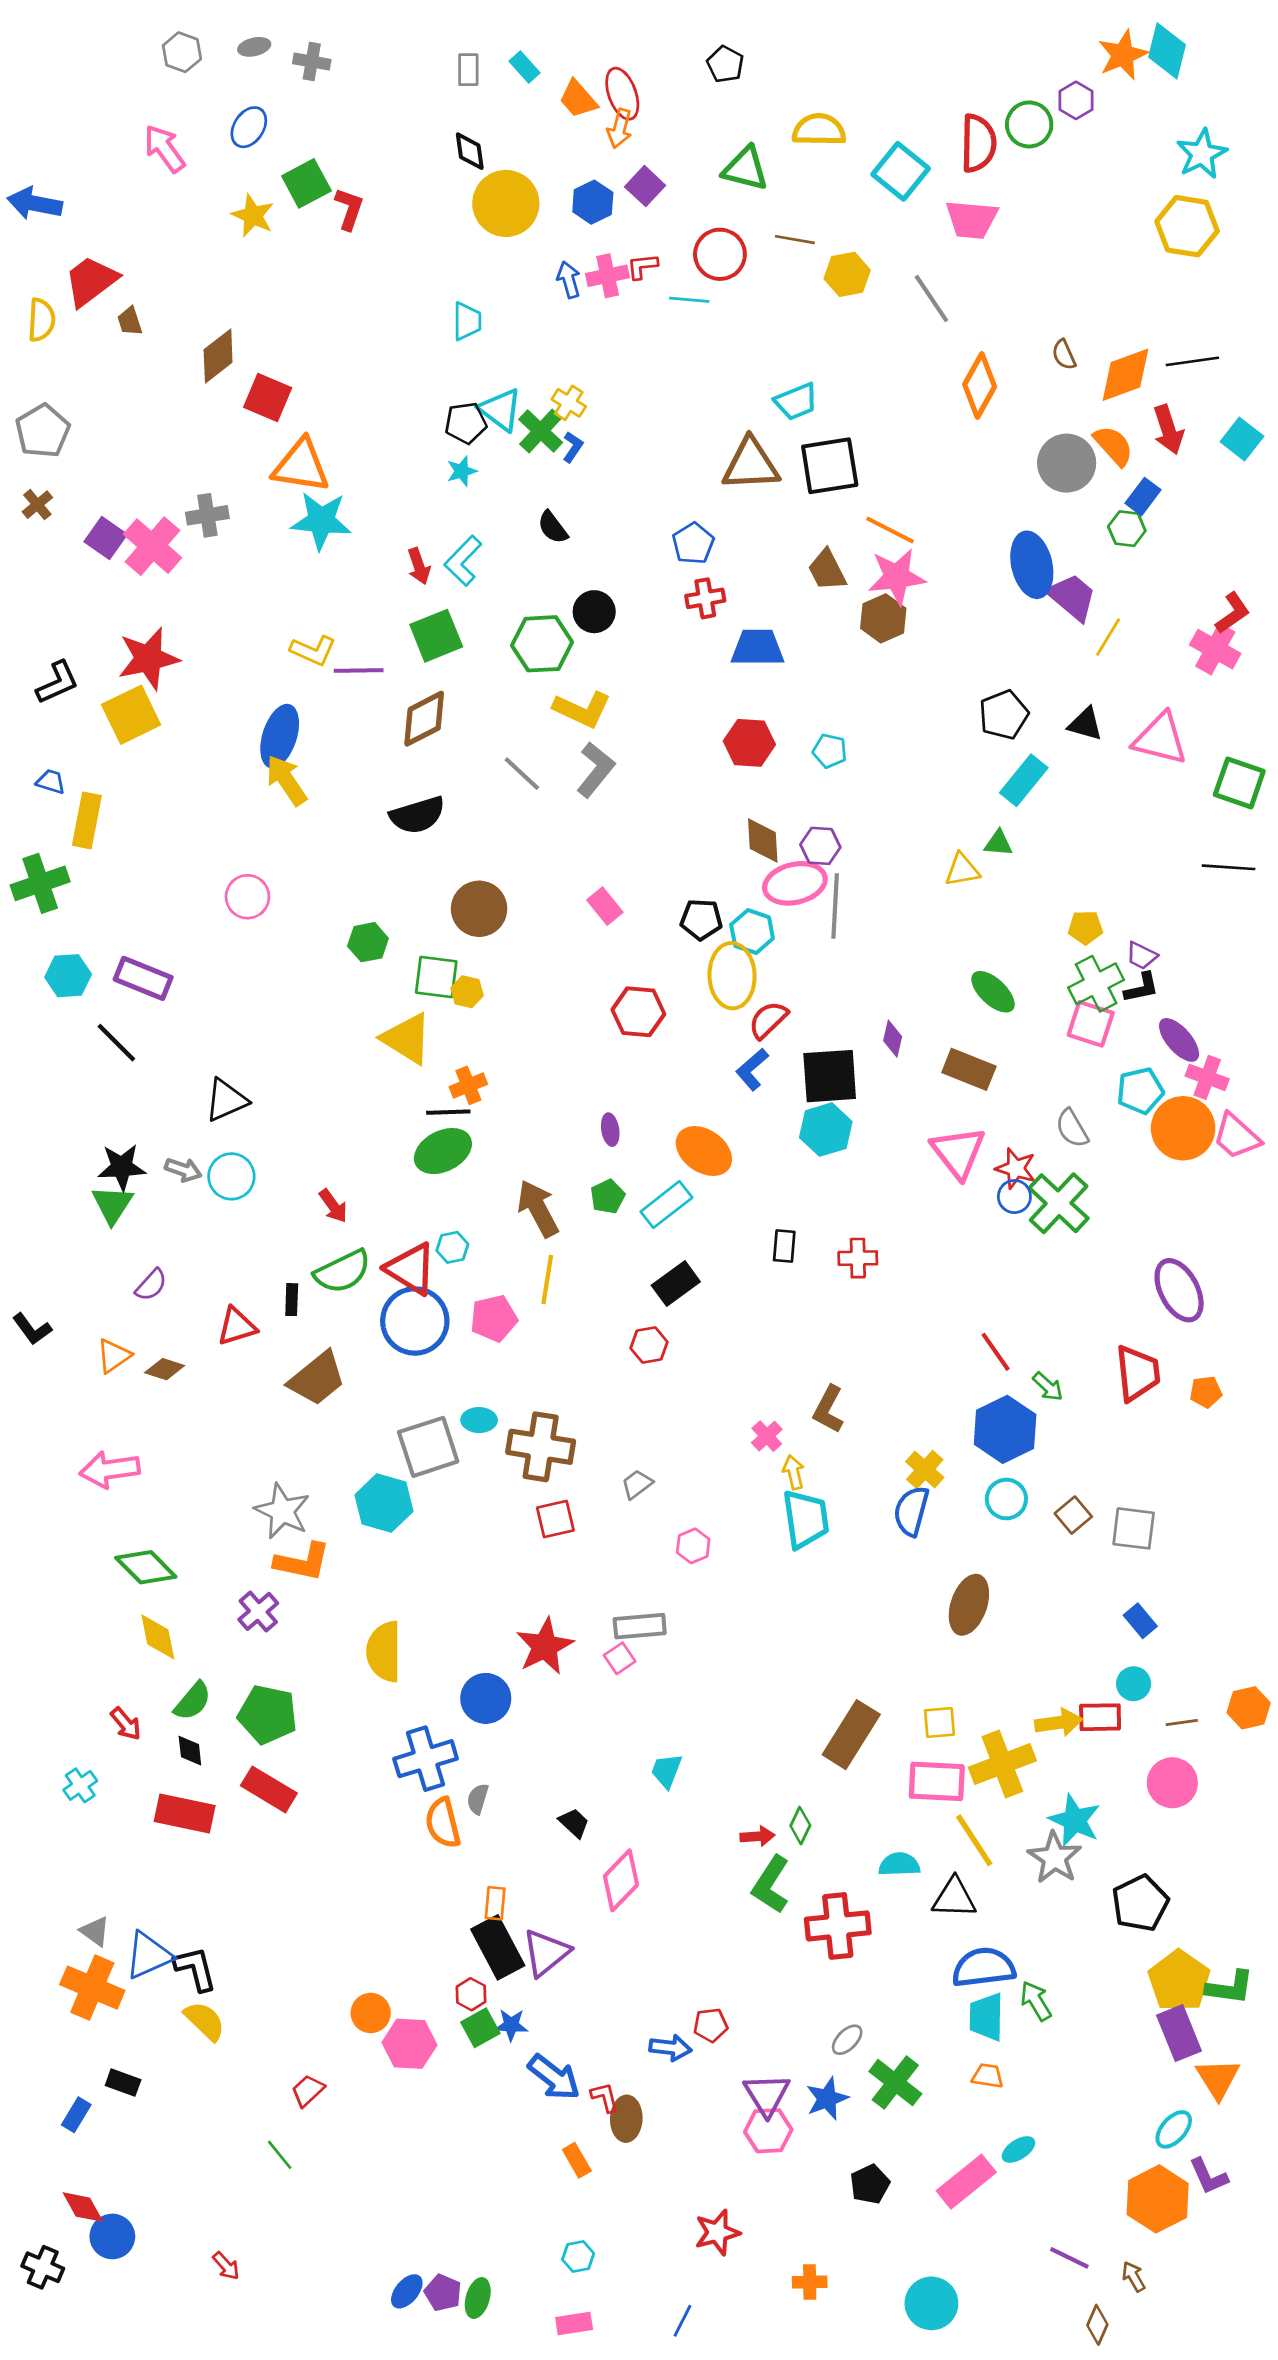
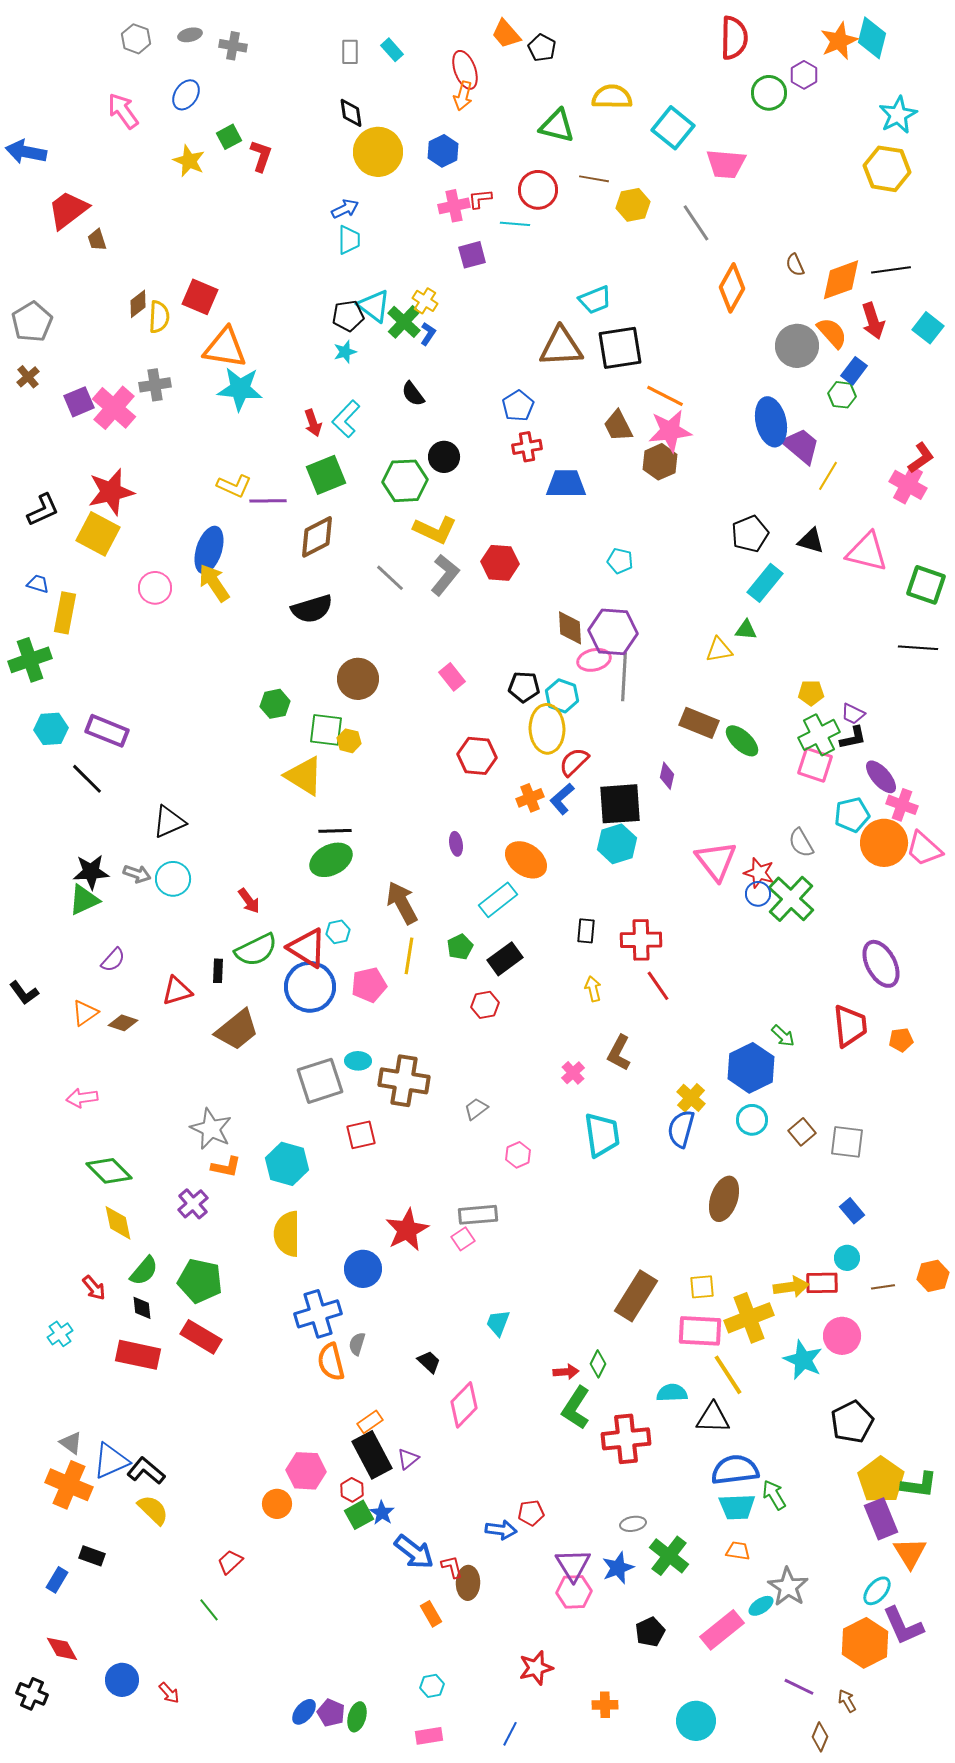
orange trapezoid: (578, 99) -> (506, 34), moved
red semicircle: (978, 143) -> (734, 38), moved
green square: (306, 183) -> (229, 137), size x0.7
purple square: (645, 186) -> (472, 255), moved, turned 32
blue arrow: (569, 280) -> (345, 209), moved, turned 80
yellow semicircle: (41, 320) -> (159, 317), moved
brown diamond: (218, 356) -> (138, 304), moved, size x0.7
purple square: (106, 538) -> (79, 402), turned 32
yellow square: (131, 715) -> (98, 534), turned -36
red hexagon: (749, 743) -> (500, 563), moved
purple hexagon: (820, 846) -> (613, 632), size x1.6
pink ellipse: (795, 883) -> (594, 660), size x0.7
pink circle: (248, 897) -> (155, 588), moved
brown rectangle: (969, 1069) -> (699, 723), moved
orange cross: (468, 1085) -> (530, 798), moved
green pentagon: (608, 1197) -> (460, 947), moved
green triangle: (112, 1205) -> (84, 900), turned 32
red cross: (858, 1258) -> (641, 940), size x1.4
red line: (996, 1352) -> (658, 986), moved
pink arrow: (110, 1470) -> (82, 1098), size x0.7
yellow arrow: (794, 1472) -> (593, 989), moved
cyan hexagon: (384, 1503) -> (287, 1164), moved
red square: (555, 1519) -> (361, 1135), moved
orange L-shape: (302, 1562) -> (226, 1167), size x0.7
pink circle: (1172, 1783) -> (842, 1336), moved
gray star: (1055, 1858) -> (788, 1587), moved
orange rectangle: (495, 1903) -> (370, 1422), turned 50
purple triangle: (546, 1953) -> (408, 1459), size x0.6
black L-shape: (195, 1969) -> (146, 1471), turned -36
cyan trapezoid: (986, 2017) -> (737, 1507), turned -93
blue star: (511, 2025) -> (382, 1513), turned 30
gray ellipse: (847, 2040) -> (633, 1524), turned 35
pink hexagon: (409, 2044) -> (306, 1471), moved
purple L-shape: (1208, 2176) -> (903, 1626), size x1.4
blue circle: (112, 2236) -> (122, 1680), moved

